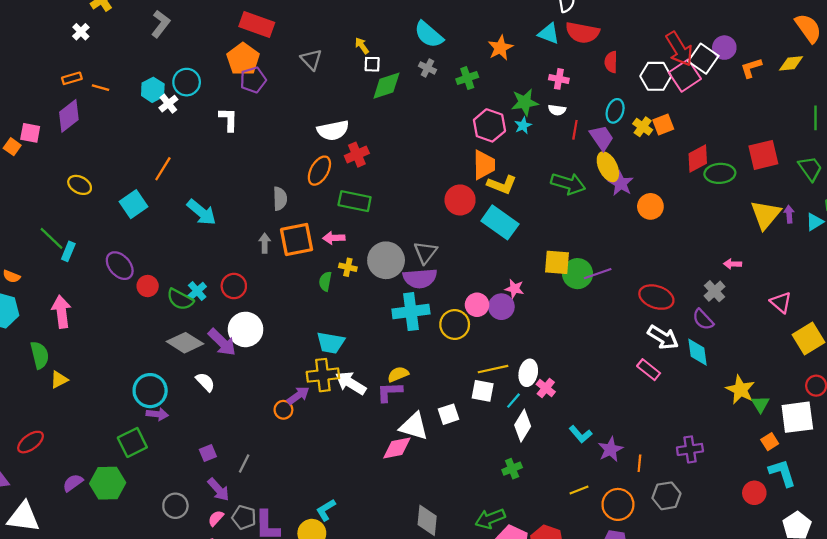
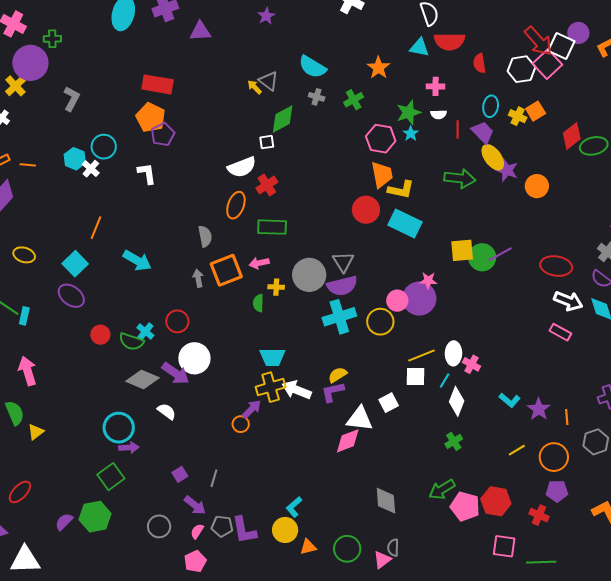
gray triangle: (311, 59) -> (269, 81), moved
white square: (372, 64) -> (267, 142), moved
purple ellipse: (120, 266) -> (71, 296), moved
purple circle: (501, 307) -> (419, 299), size x1.4

